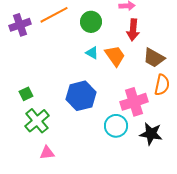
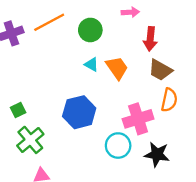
red arrow: (133, 30) -> (150, 39), moved

